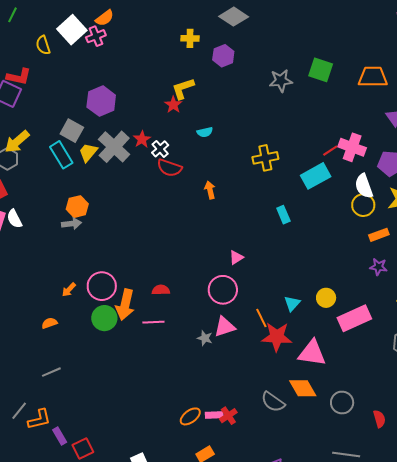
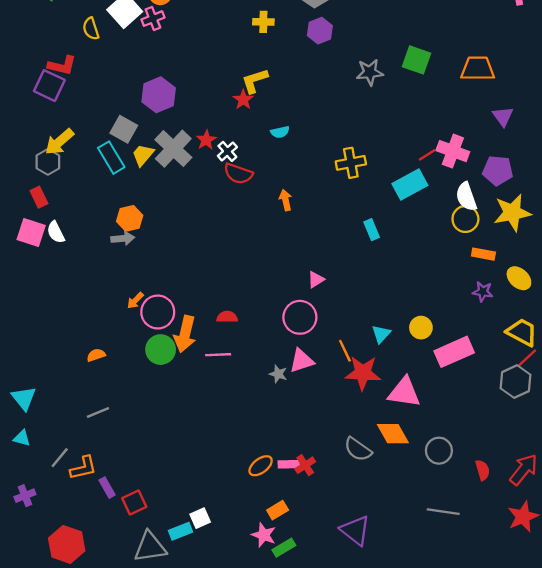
purple hexagon: (223, 56) -> (320, 31), moved
orange rectangle: (379, 235) -> (483, 254), turned 30
orange arrow: (69, 290) -> (135, 301), moved

